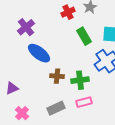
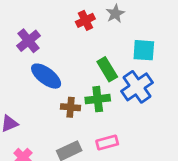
green rectangle: (84, 36) -> (107, 69), moved
green cross: (80, 80) -> (98, 99), moved

